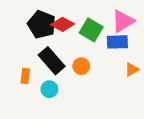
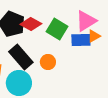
orange triangle: (132, 69) -> (94, 36), moved
cyan circle: (49, 89) -> (19, 83), size x1.6

